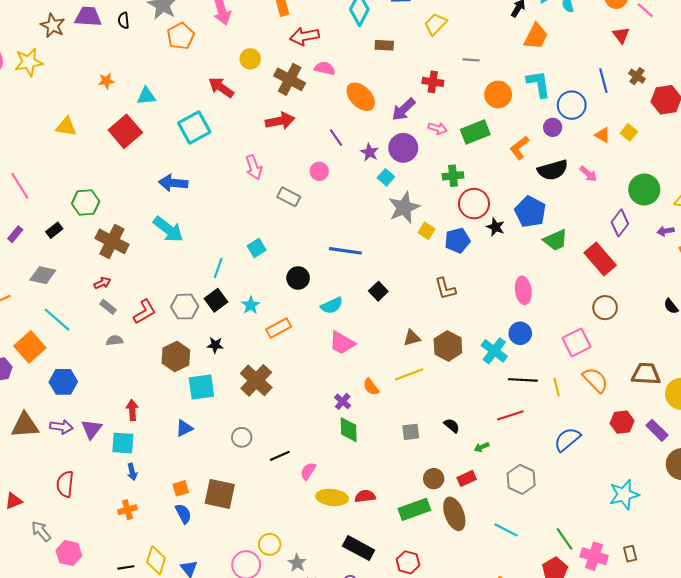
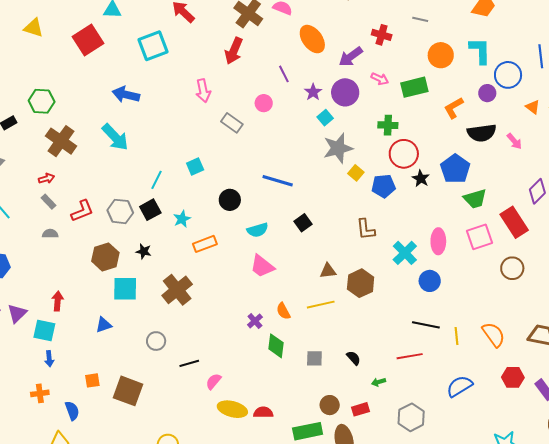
red arrow: (280, 121) -> (234, 51), turned 116
pink square: (577, 342) -> (479, 237), moved
cyan cross: (494, 351) -> (405, 253), moved
green diamond: (349, 430) -> (276, 346), moved
blue semicircle: (183, 514) -> (72, 411), moved

